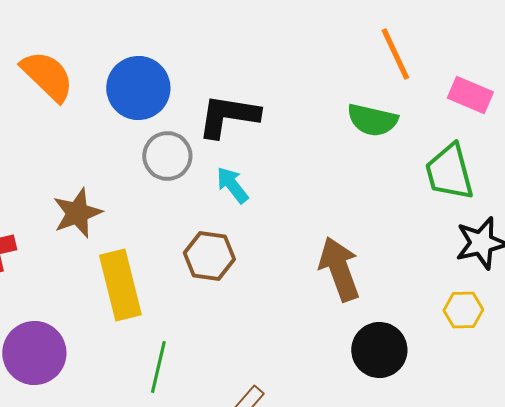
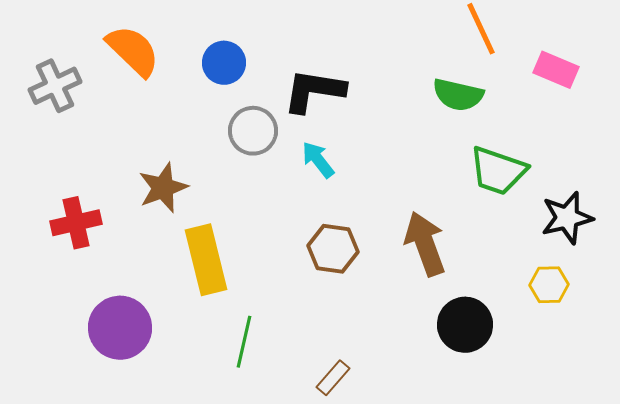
blue circle: (138, 88) -> (224, 63), size x0.7
green trapezoid: (449, 172) -> (498, 171), moved, turned -56
brown hexagon: (209, 256) -> (333, 249), moved

